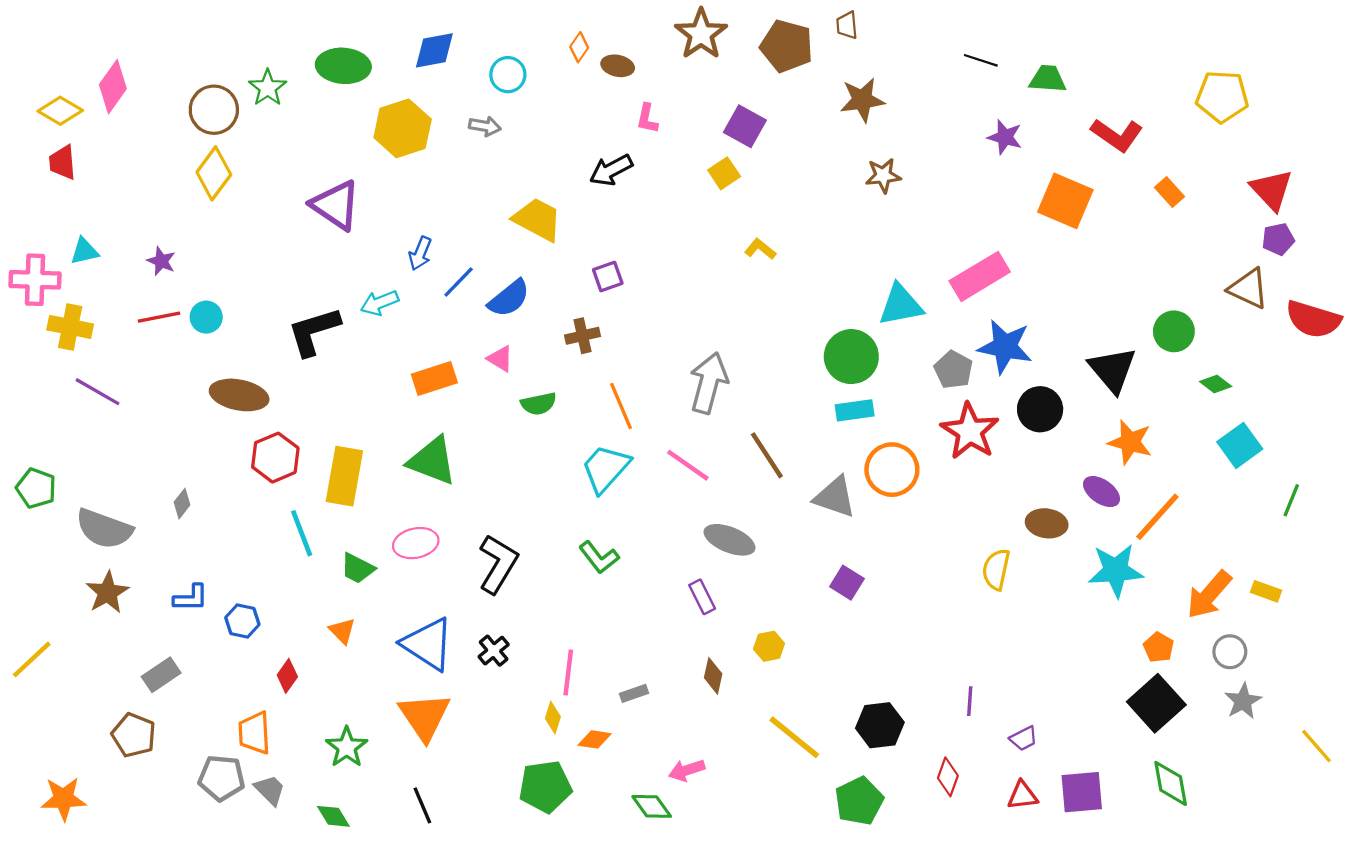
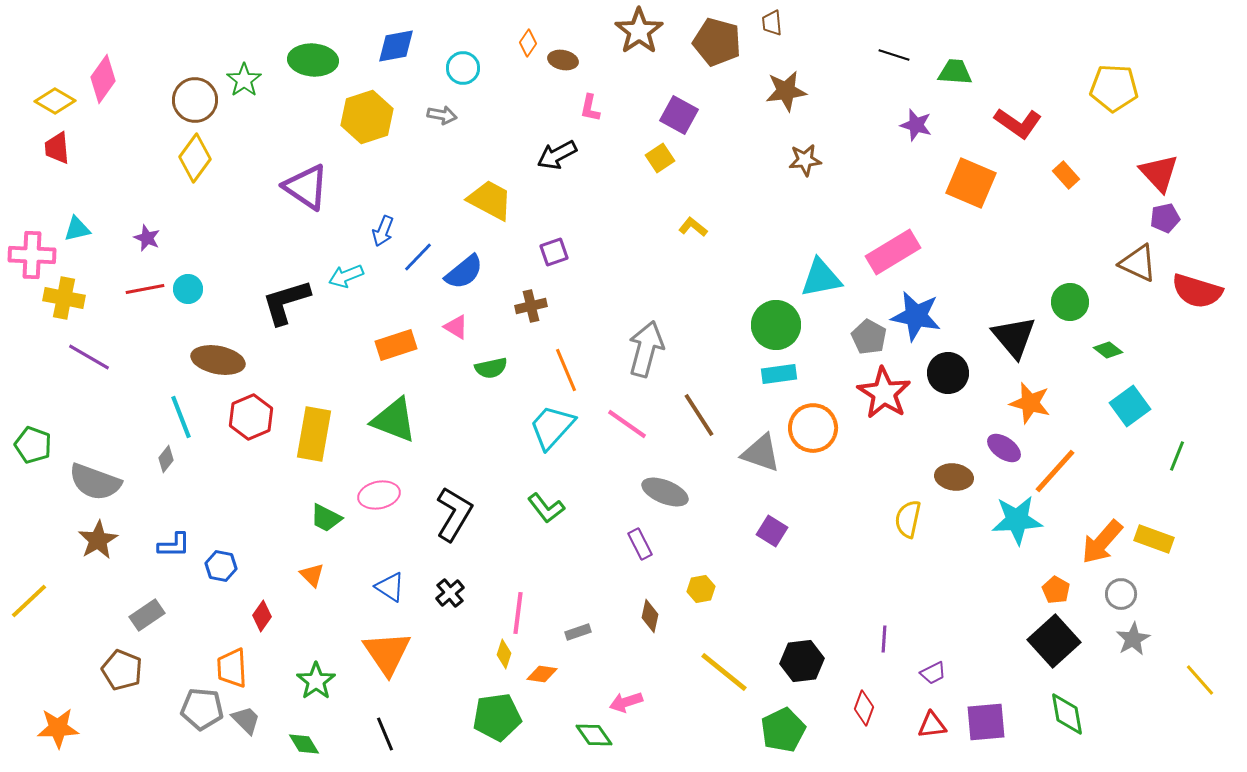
cyan line: (302, 533) -> (181, 417), moved
yellow rectangle: (1266, 591) -> (1154, 539), size x1.4
blue triangle: (428, 644) -> (390, 587), size x0.6

